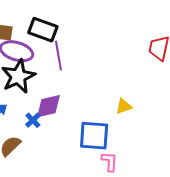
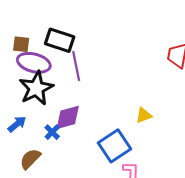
blue square: (94, 136) -> (115, 146), turned -36

